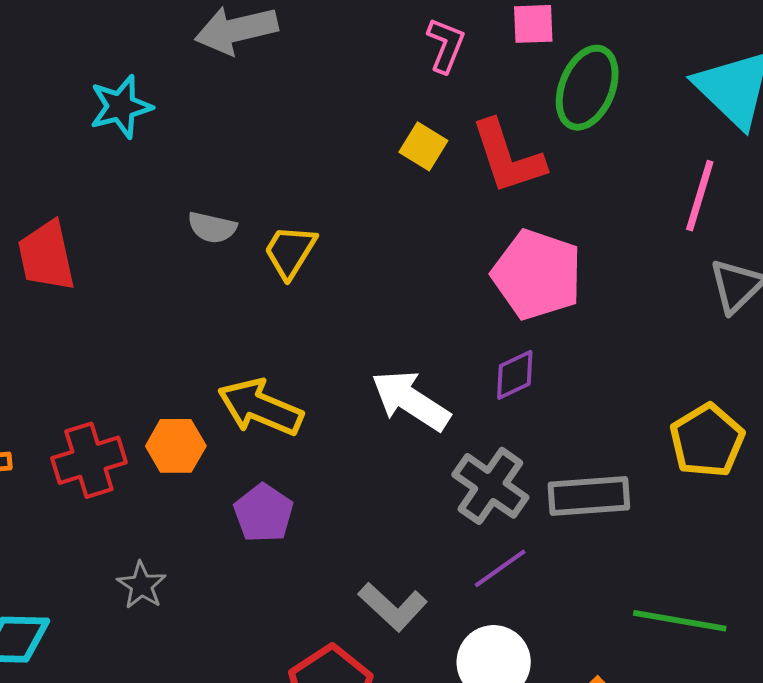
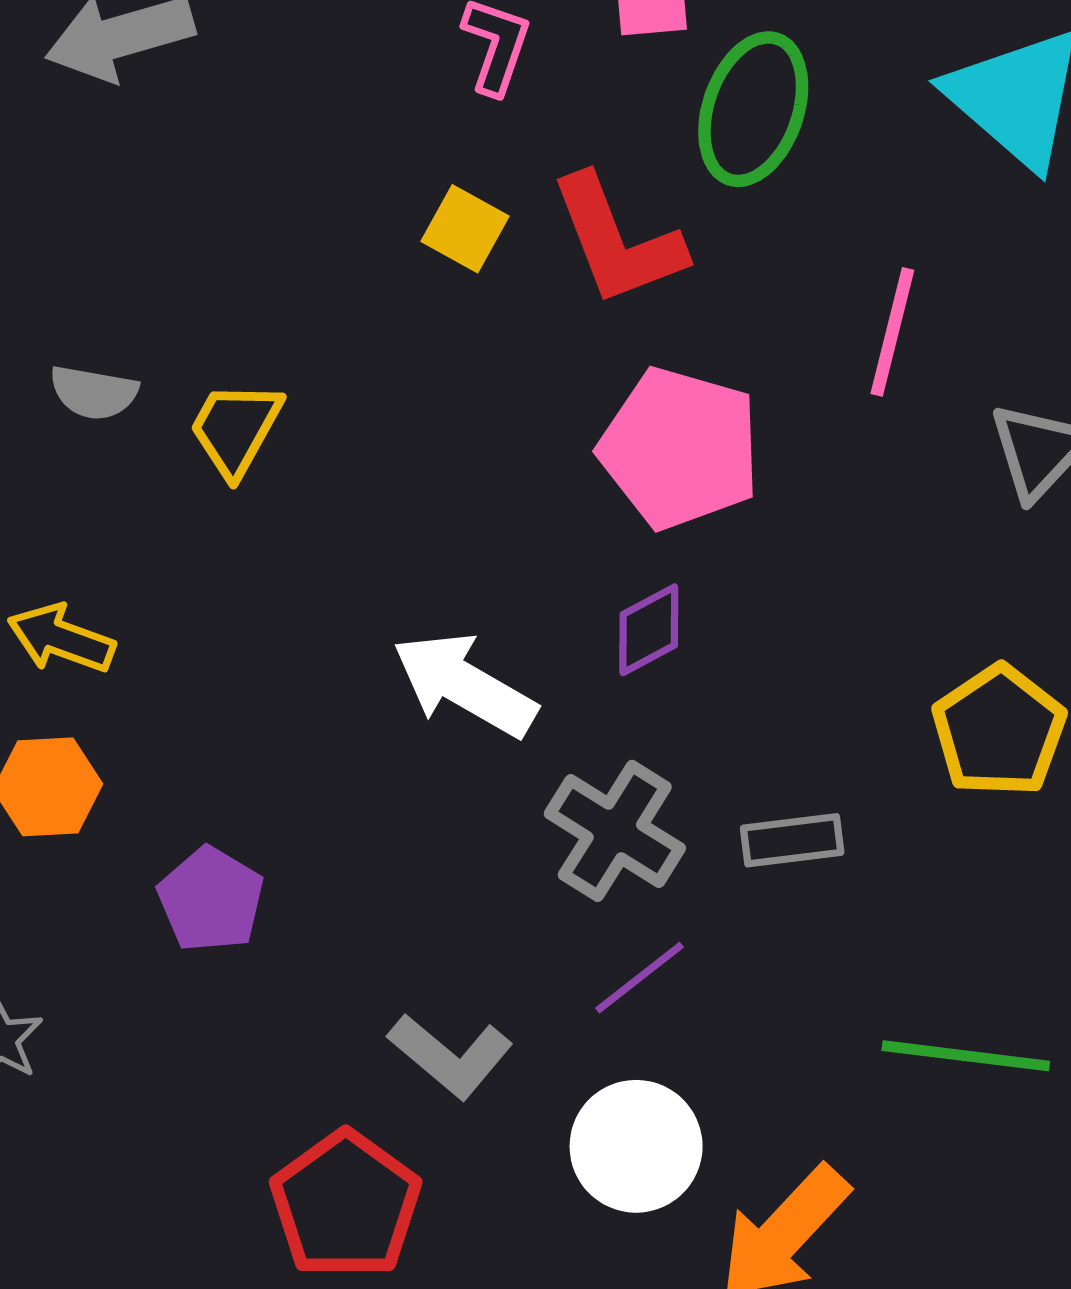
pink line: (700, 196) -> (892, 332), moved
yellow arrow: (260, 407) -> (61, 639), moved, size x0.7
gray rectangle: (589, 496) -> (792, 840), size x0.7

